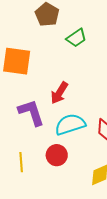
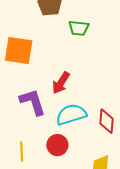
green trapezoid: (76, 38) -> (79, 28), turned 40

